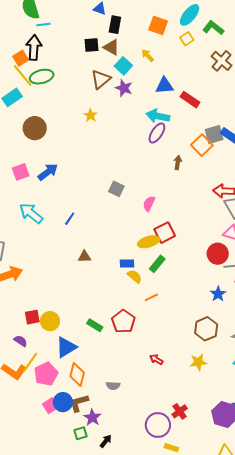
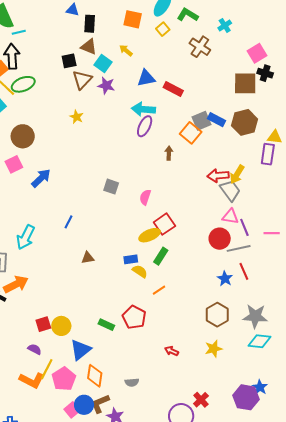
black square: (91, 45) -> (69, 61), moved
pink square: (21, 172) -> (14, 164), moved
cyan arrow: (31, 213) -> (26, 237), moved, turned -95

